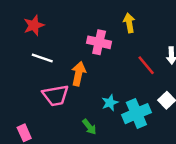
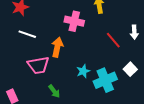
green arrow: (89, 127) -> (54, 91), moved

